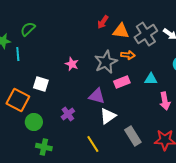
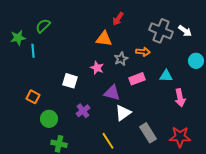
orange triangle: (121, 31) -> (104, 39), moved
gray cross: (146, 34) -> (161, 31), turned -35
gray star: (106, 62) -> (121, 59), size x0.6
pink star: (72, 64) -> (97, 68), moved
white square: (41, 84) -> (70, 81), moved
orange square: (18, 100) -> (33, 97), size x0.6

